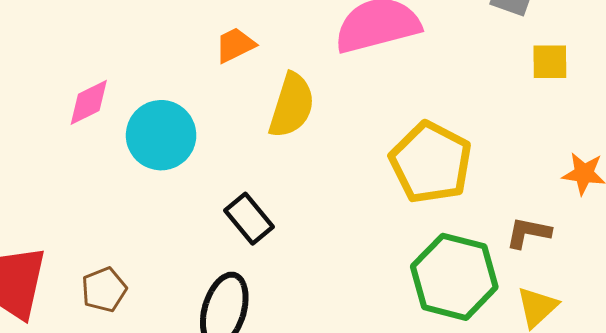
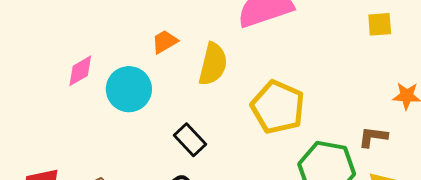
orange trapezoid: (235, 45) -> (165, 42), moved
yellow pentagon: (431, 162) -> (278, 107), moved

